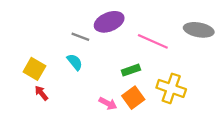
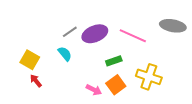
purple ellipse: (109, 22) -> (95, 34), moved
gray line: (80, 37) -> (70, 32), turned -56

